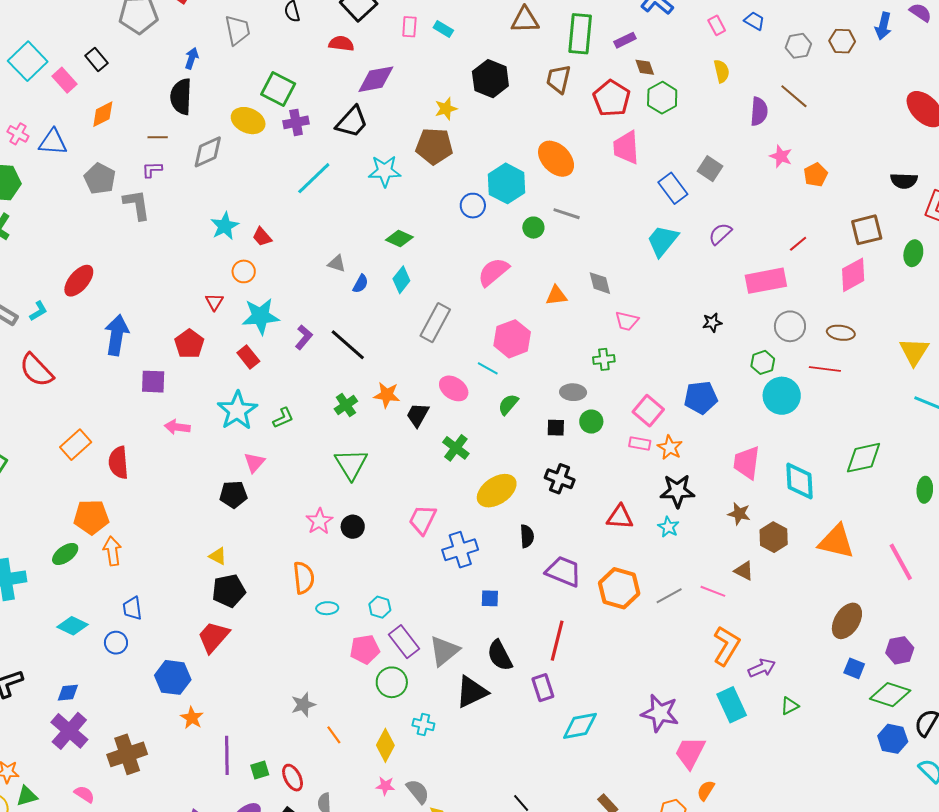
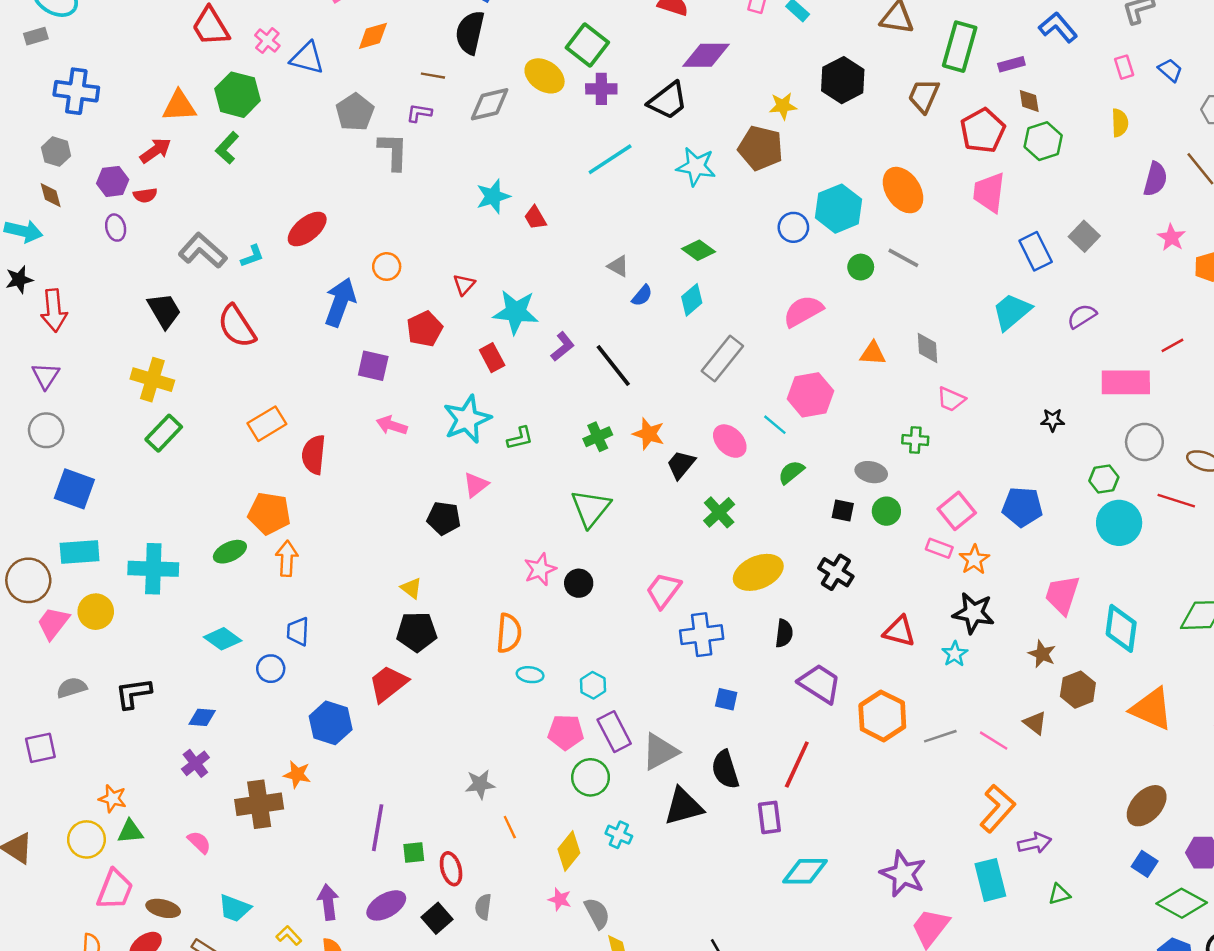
orange circle: (244, 271) -> (387, 267), moved
orange star: (192, 718) -> (297, 774), moved, turned -30
purple cross: (69, 731) -> (195, 763), size x0.6

